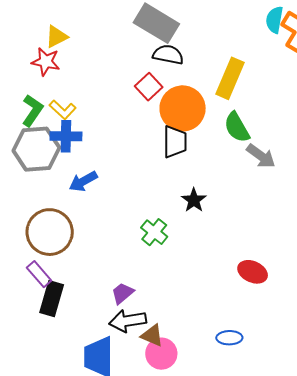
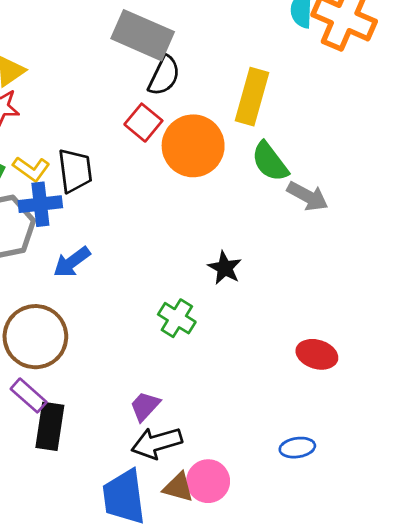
black semicircle: (168, 55) -> (164, 76), turned 112
black trapezoid: (175, 142) -> (75, 171), moved
brown triangle: (152, 336) -> (178, 487), moved

